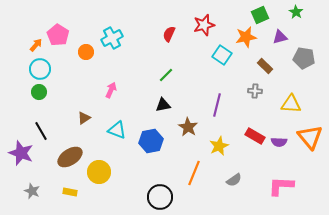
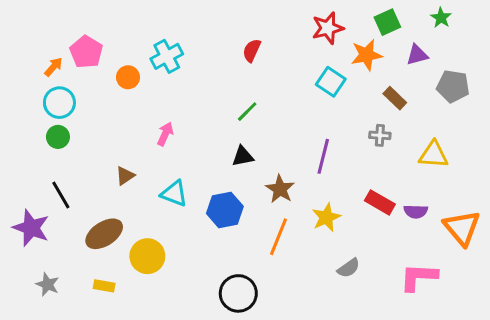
red star: (204, 25) -> (328, 28), moved
orange triangle: (310, 137) -> (462, 228), moved
orange line: (194, 173) -> (279, 237), moved

